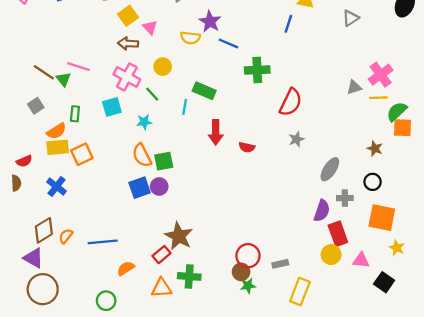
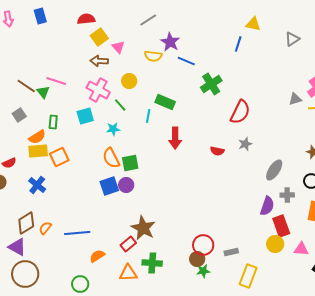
green cross: (257, 70) -> (211, 84), turned -30
red semicircle: (247, 147) -> (217, 151), moved

